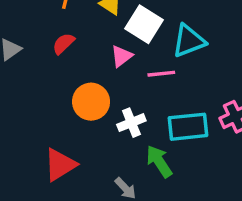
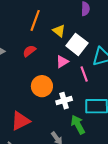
pink line: (161, 74) -> (84, 74), turned 70

